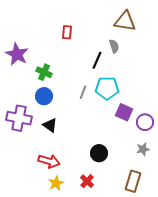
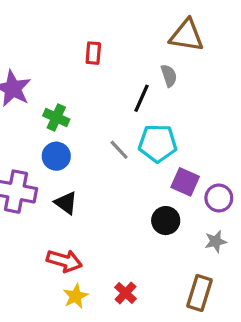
gray line: (83, 92) -> (119, 150), turned -64
black circle: (99, 153) -> (166, 221), moved

